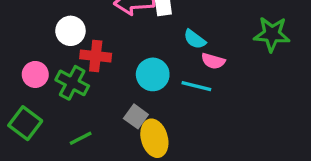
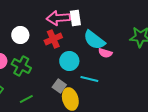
cyan semicircle: (195, 39) -> (94, 40), size x1.6
red cross: (96, 56) -> (53, 39), moved, turned -30
cyan line: (196, 86) -> (89, 79), moved

